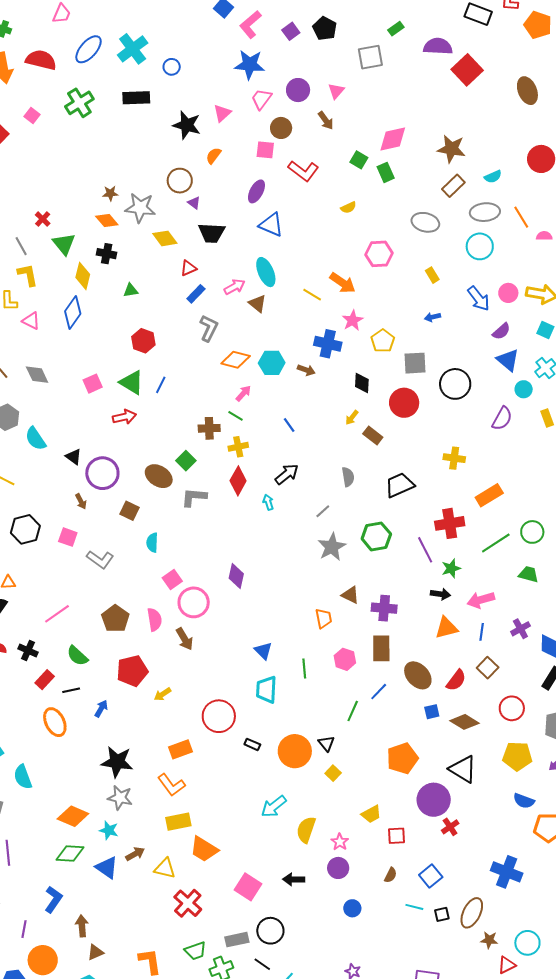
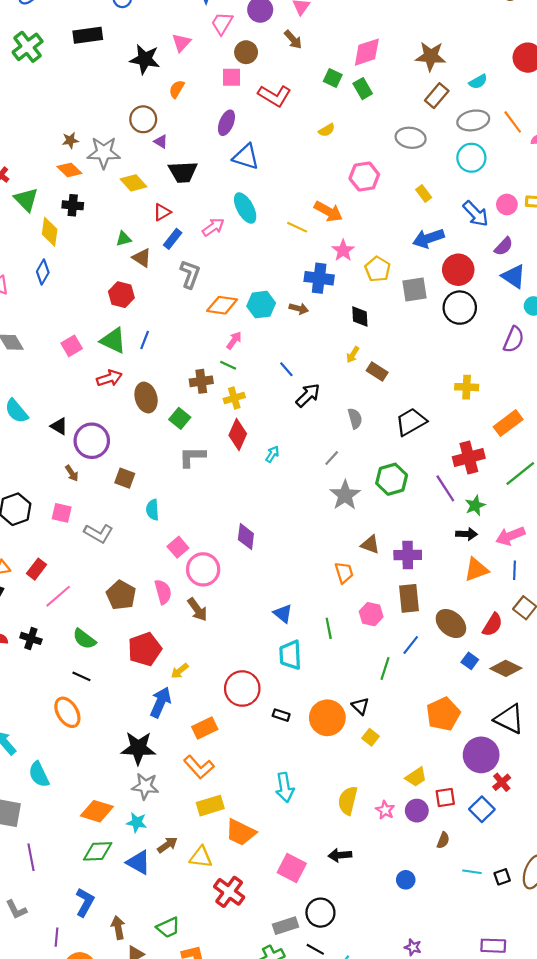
green triangle: (131, 290) -> (124, 239), moved
brown triangle: (258, 304) -> (142, 258), moved
blue diamond: (73, 313) -> (43, 272), size x0.7
blue arrow: (433, 317) -> (428, 238), size x1.8
red circle: (404, 403) -> (458, 270), moved
black arrow: (287, 474) -> (308, 395), moved
brown ellipse: (159, 476) -> (146, 398), moved, turned 48
cyan arrow: (268, 502) -> (272, 454), turned 56
red rectangle: (45, 680) -> (37, 569), moved
black line: (71, 690) -> (81, 676), turned 42
blue arrow: (101, 709) -> (161, 702), moved, size x1.6
blue square: (432, 712) -> (470, 661), turned -35
cyan arrow: (274, 806) -> (285, 787), moved, turned -56
purple circle: (338, 868) -> (417, 811), moved
blue square: (431, 876) -> (482, 809), moved
green trapezoid: (195, 951) -> (168, 927), moved

